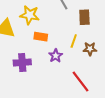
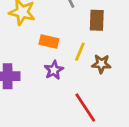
orange rectangle: (41, 37) -> (49, 42), moved

